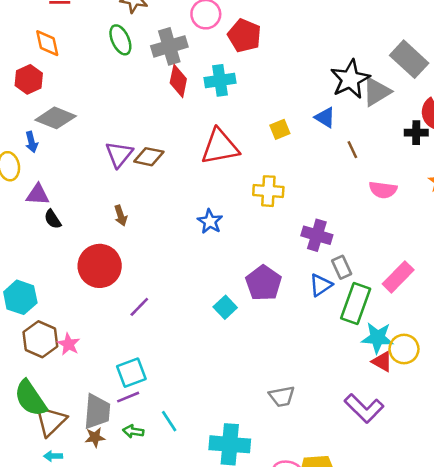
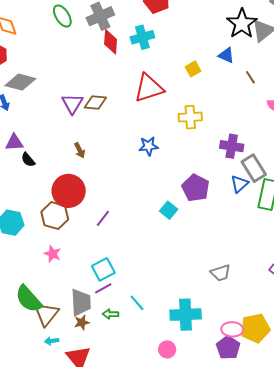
blue star: (210, 221) -> (149, 146), turned -30
gray rectangle: (342, 267) -> (254, 168), size x1.5
brown hexagon: (40, 339) -> (55, 216), moved

